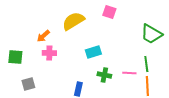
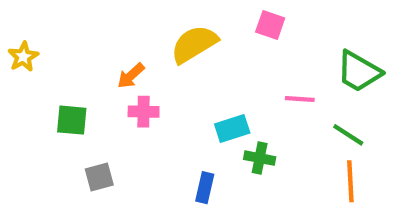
cyan rectangle: (93, 52) -> (232, 128), moved
green line: (146, 64) -> (348, 135), turned -49
pink line: (129, 73) -> (300, 99), moved

